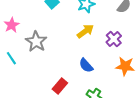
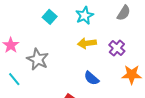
yellow arrow: (85, 31) -> (87, 43), turned -144

